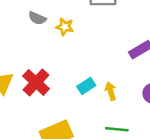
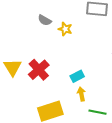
yellow arrow: (111, 91) -> (81, 94), moved

